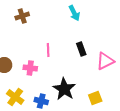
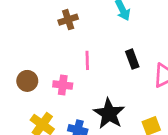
brown cross: (22, 16) -> (68, 20), moved

